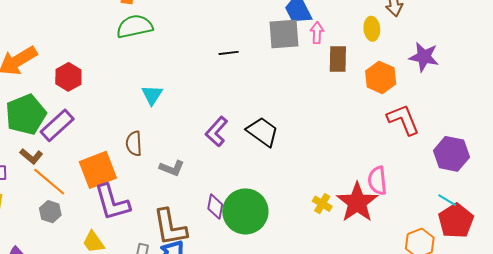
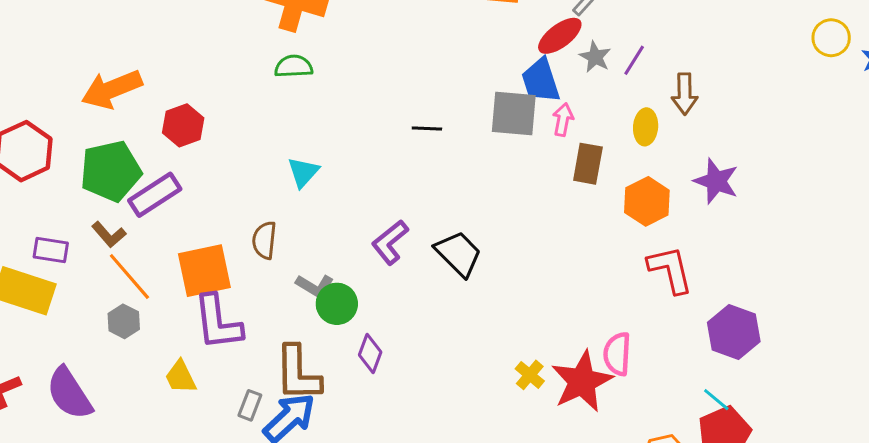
green semicircle: (135, 26) -> (294, 66), size x0.7
green circle: (245, 211) -> (337, 304), moved, size x0.6

